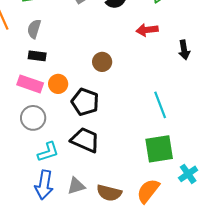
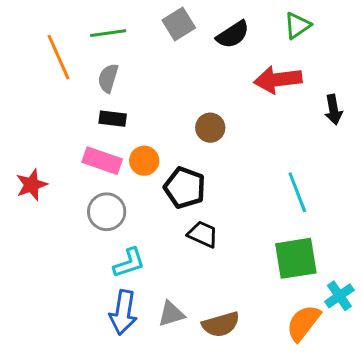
red arrow: (147, 30) -> (278, 80), size x1.4
black trapezoid: (85, 140) -> (203, 234), moved, size x0.7
orange semicircle: (148, 191) -> (303, 323), moved
brown semicircle: (109, 193) -> (221, 324), turned -30

